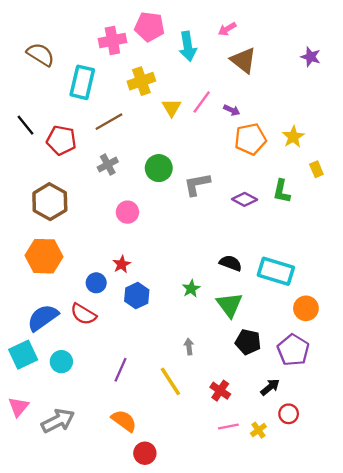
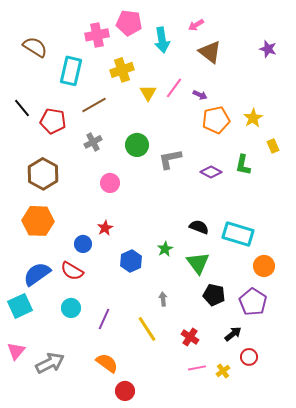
blue hexagon: (137, 296) -> (131, 261), moved
cyan circle: (61, 362) -> (71, 308), moved

